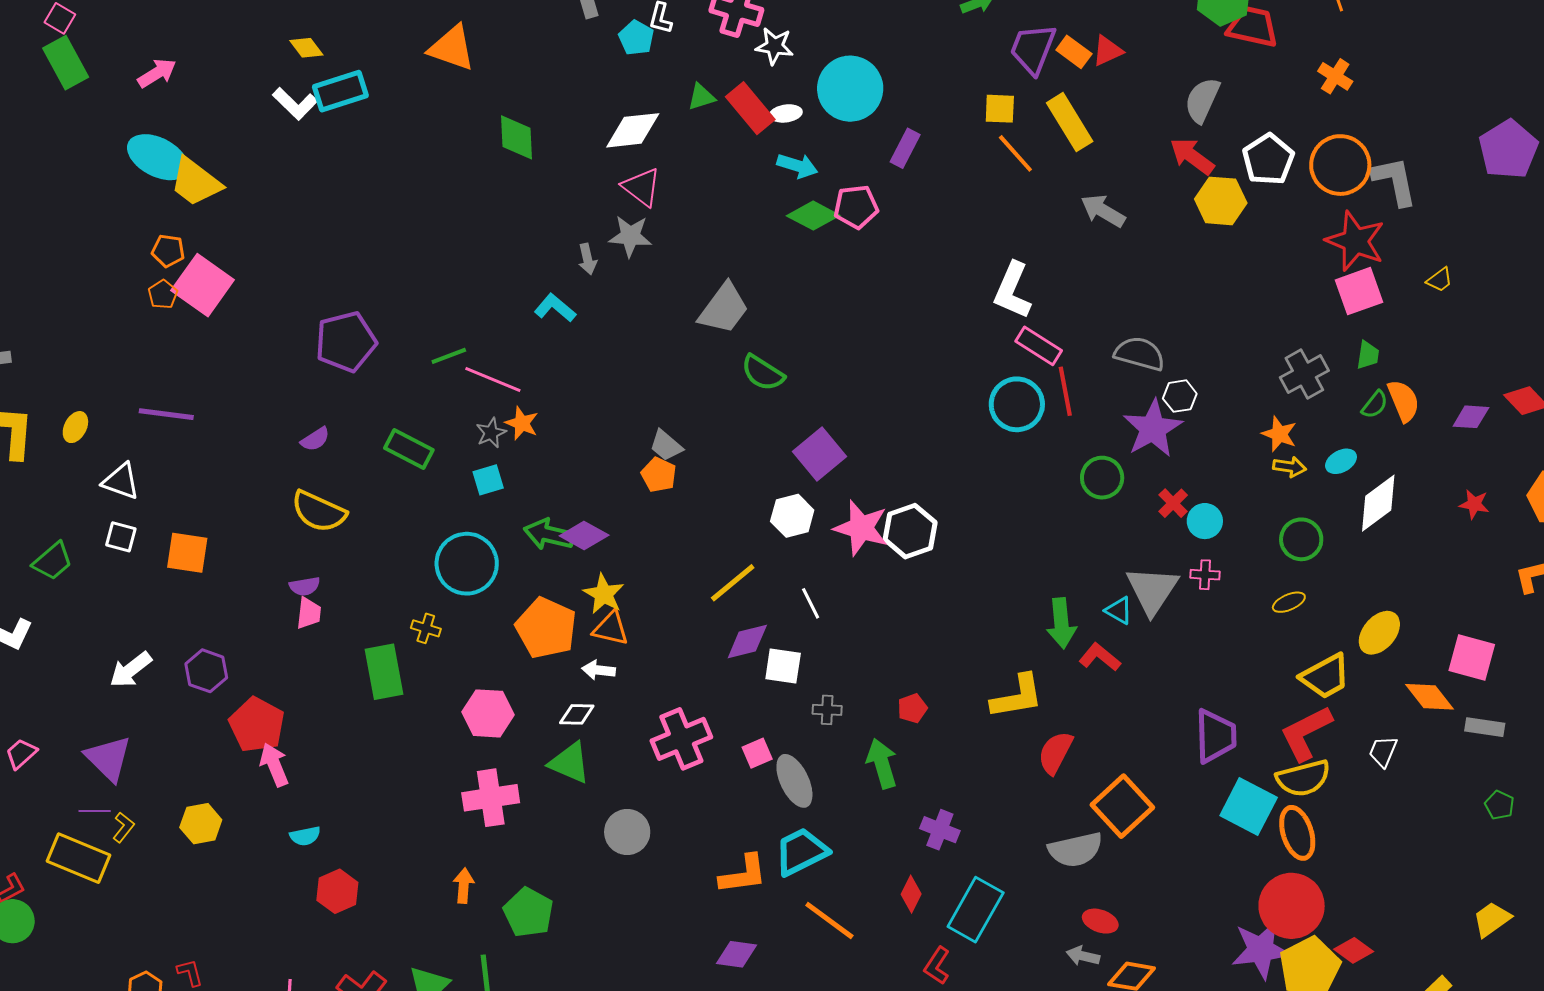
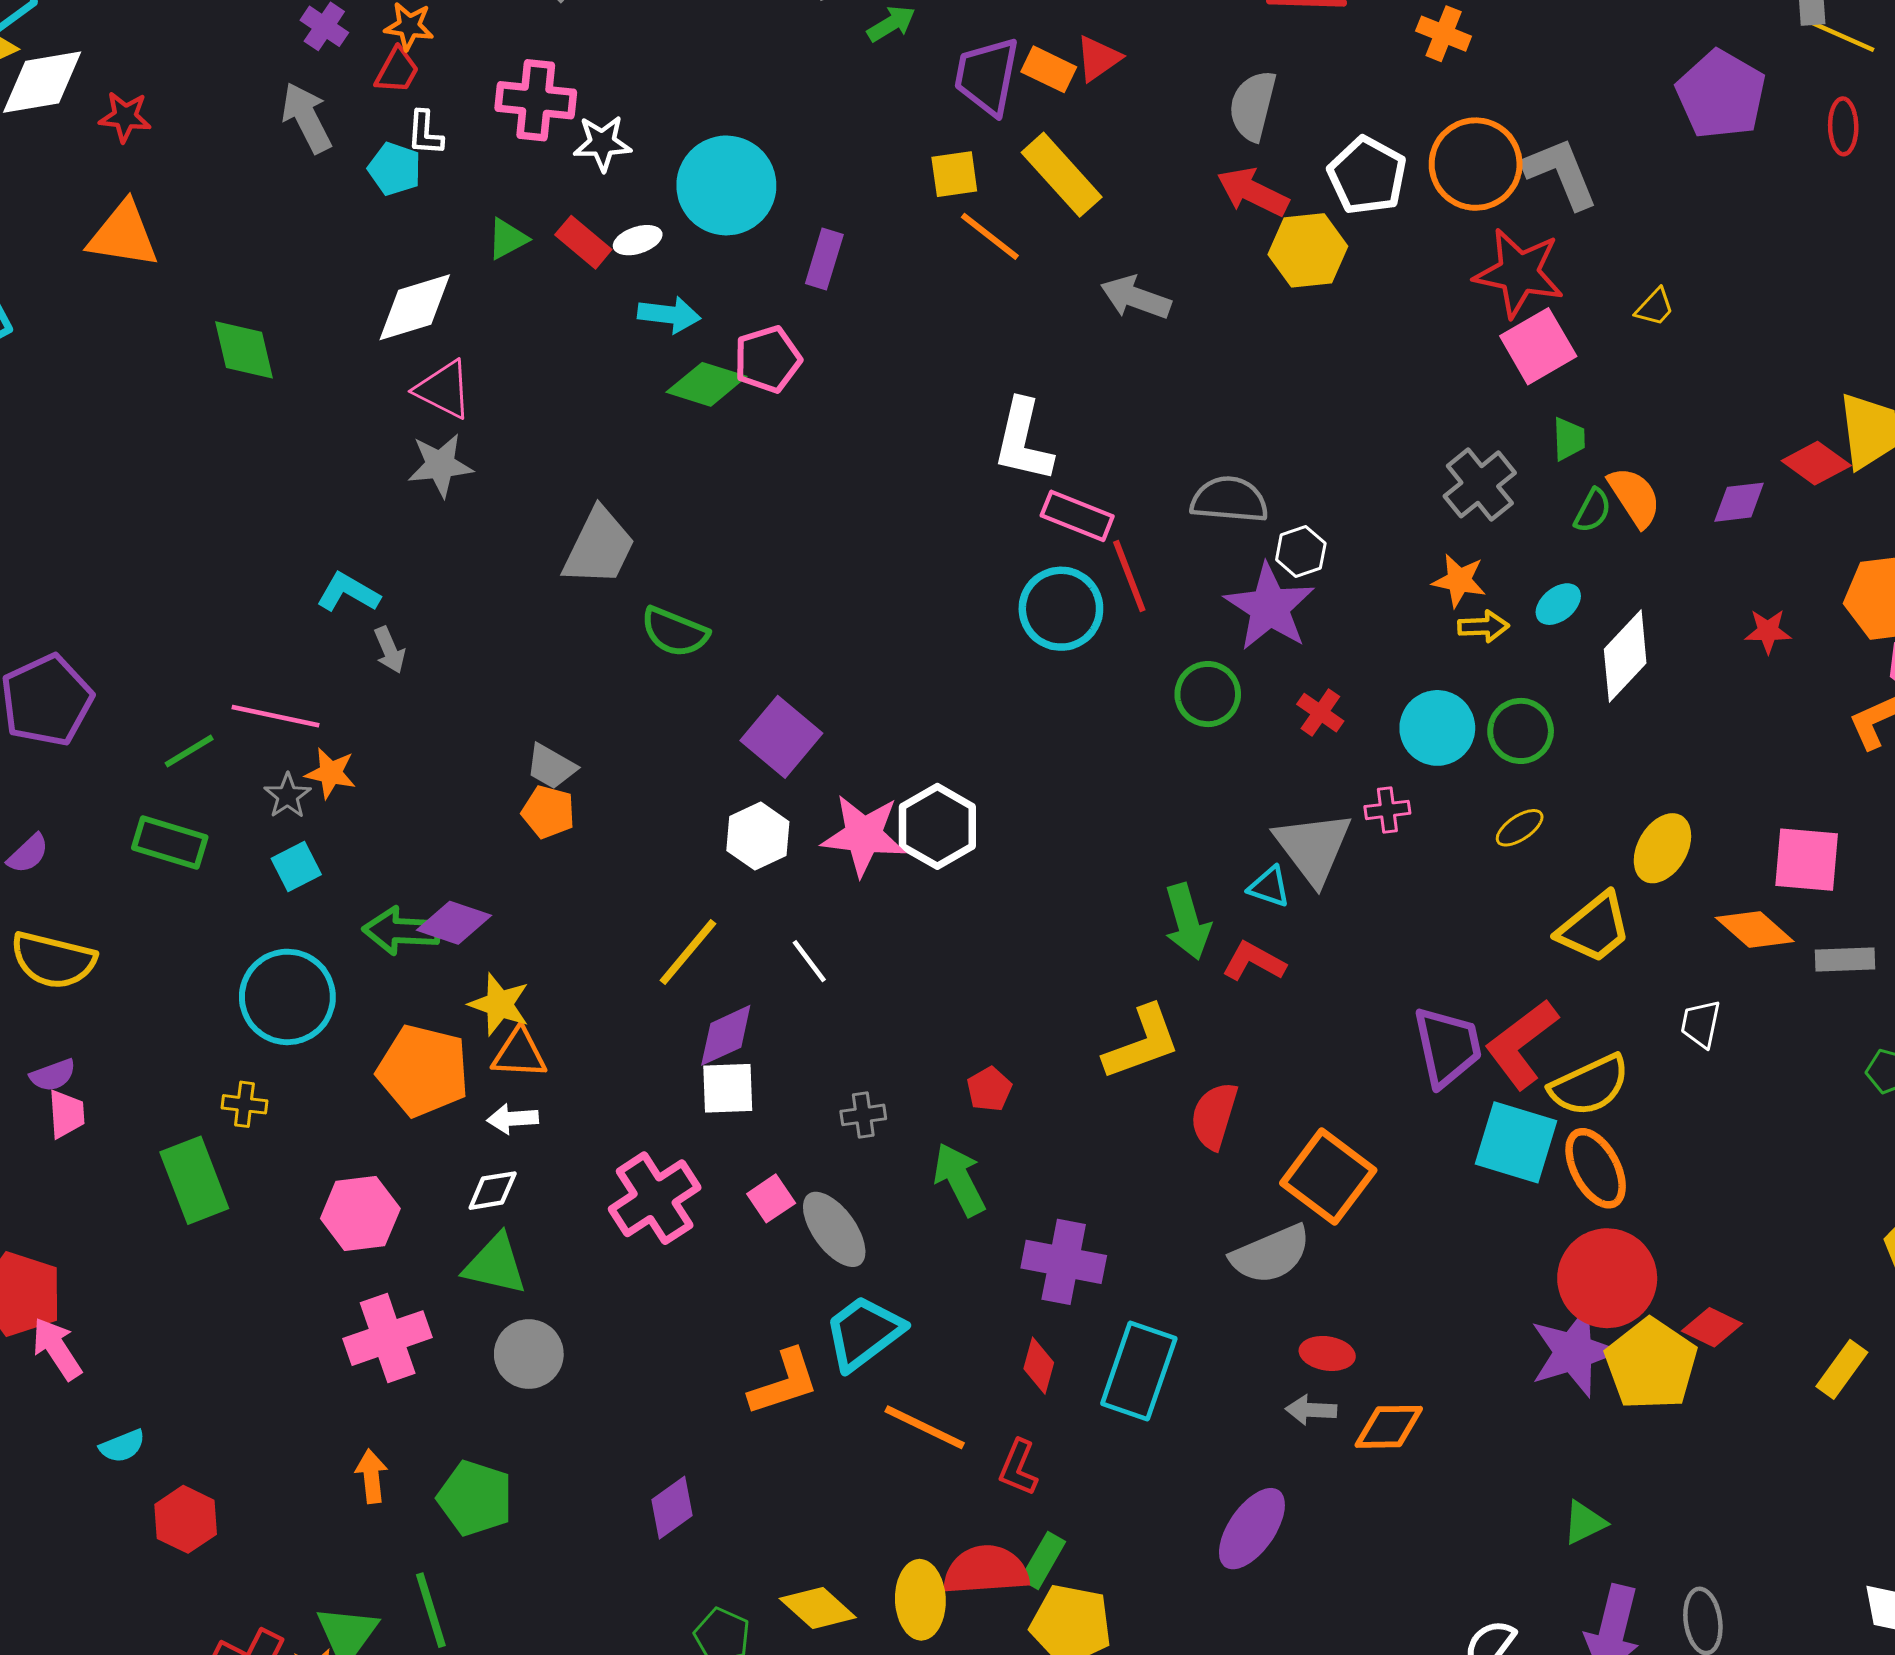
red rectangle: (750, 108) -> (583, 242), size x0.7
gray arrow: (587, 259) -> (390, 650), moved
green line: (449, 356) -> (189, 751), moved
cyan circle: (1205, 521) -> (1437, 728), moved, size x1.4
white square: (783, 666) -> (728, 1088), moved
red L-shape: (1306, 733) -> (1521, 1044), moved
purple cross: (940, 830) -> (1064, 1262), size x1.4
gray circle: (627, 832) -> (529, 1354), moved
purple diamond: (736, 954) -> (672, 1508), moved, turned -33
red L-shape: (937, 966) -> (1018, 1468), moved

